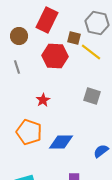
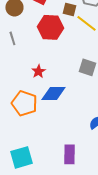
blue diamond: (61, 142) -> (53, 93), moved

